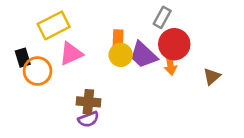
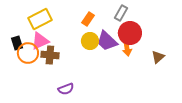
orange rectangle: (118, 39) -> (88, 19), moved, turned 32
pink triangle: (71, 54) -> (40, 41), moved
brown cross: (88, 102) -> (50, 55), moved

